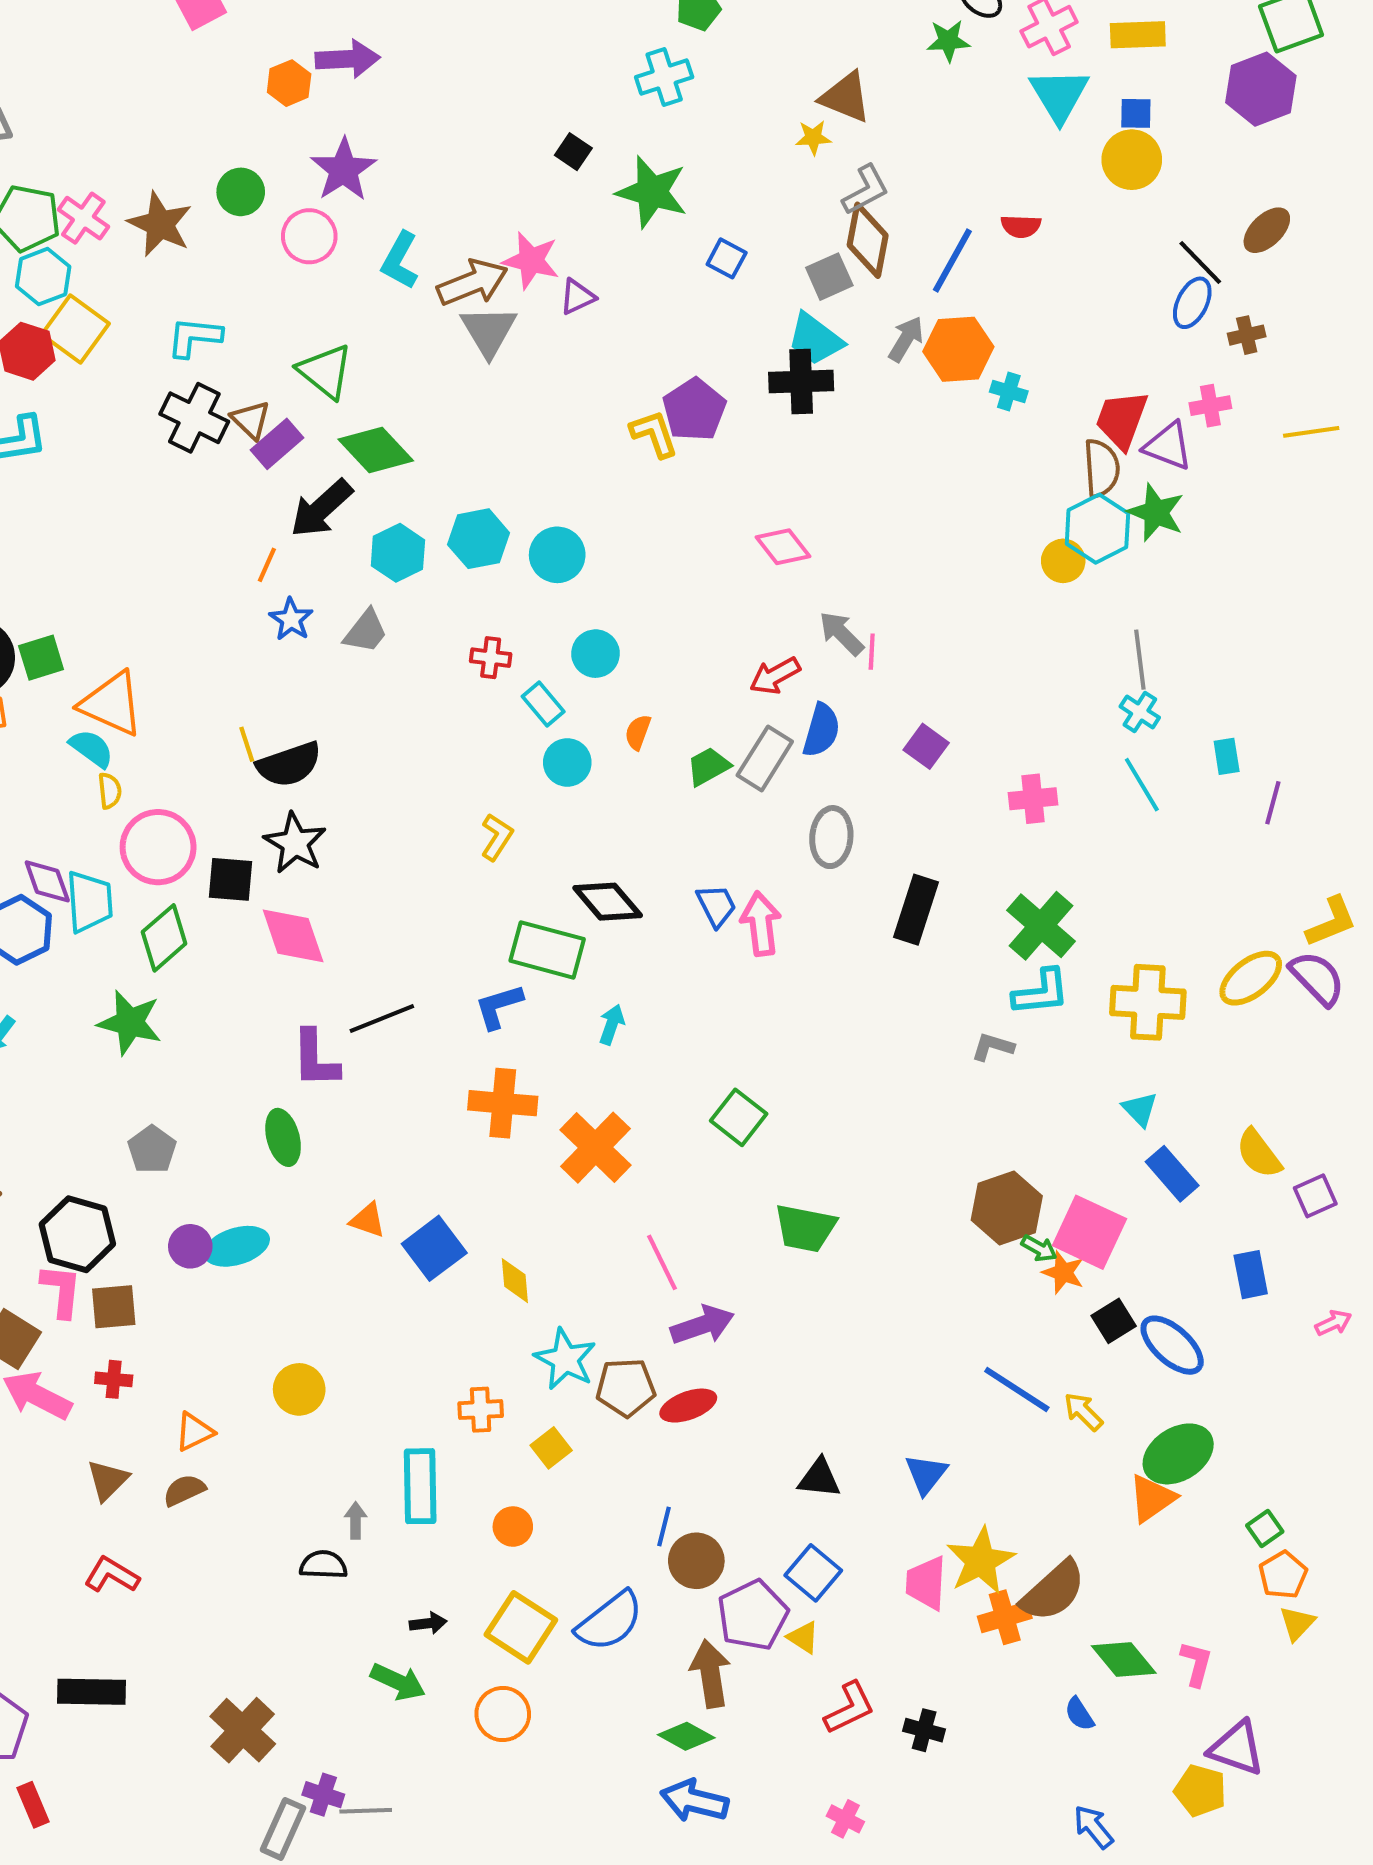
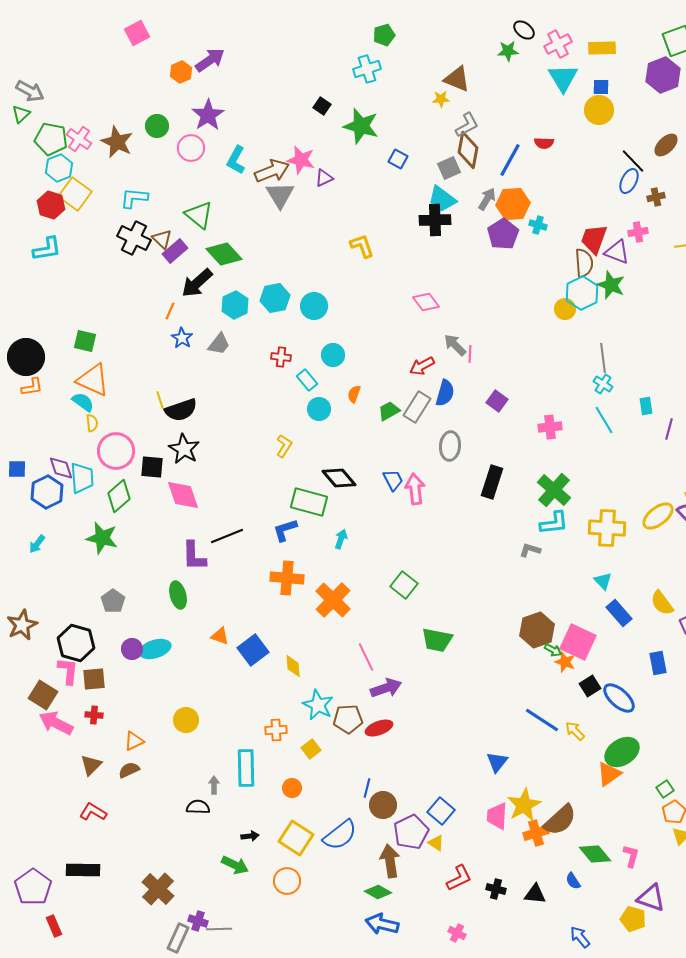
purple arrow: (348, 59) -> (210, 60), turned -32
purple pentagon: (694, 410) -> (503, 234), moved
green square: (41, 658) -> (85, 341), moved, turned 30
black triangle: (819, 1478) -> (535, 894), moved

